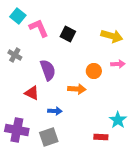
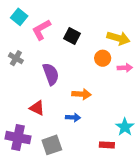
pink L-shape: (39, 28) -> (41, 30), turned -95
orange circle: (94, 71) -> (103, 58), moved
red triangle: (32, 93) -> (37, 108), moved
blue arrow: (55, 111) -> (73, 117), moved

